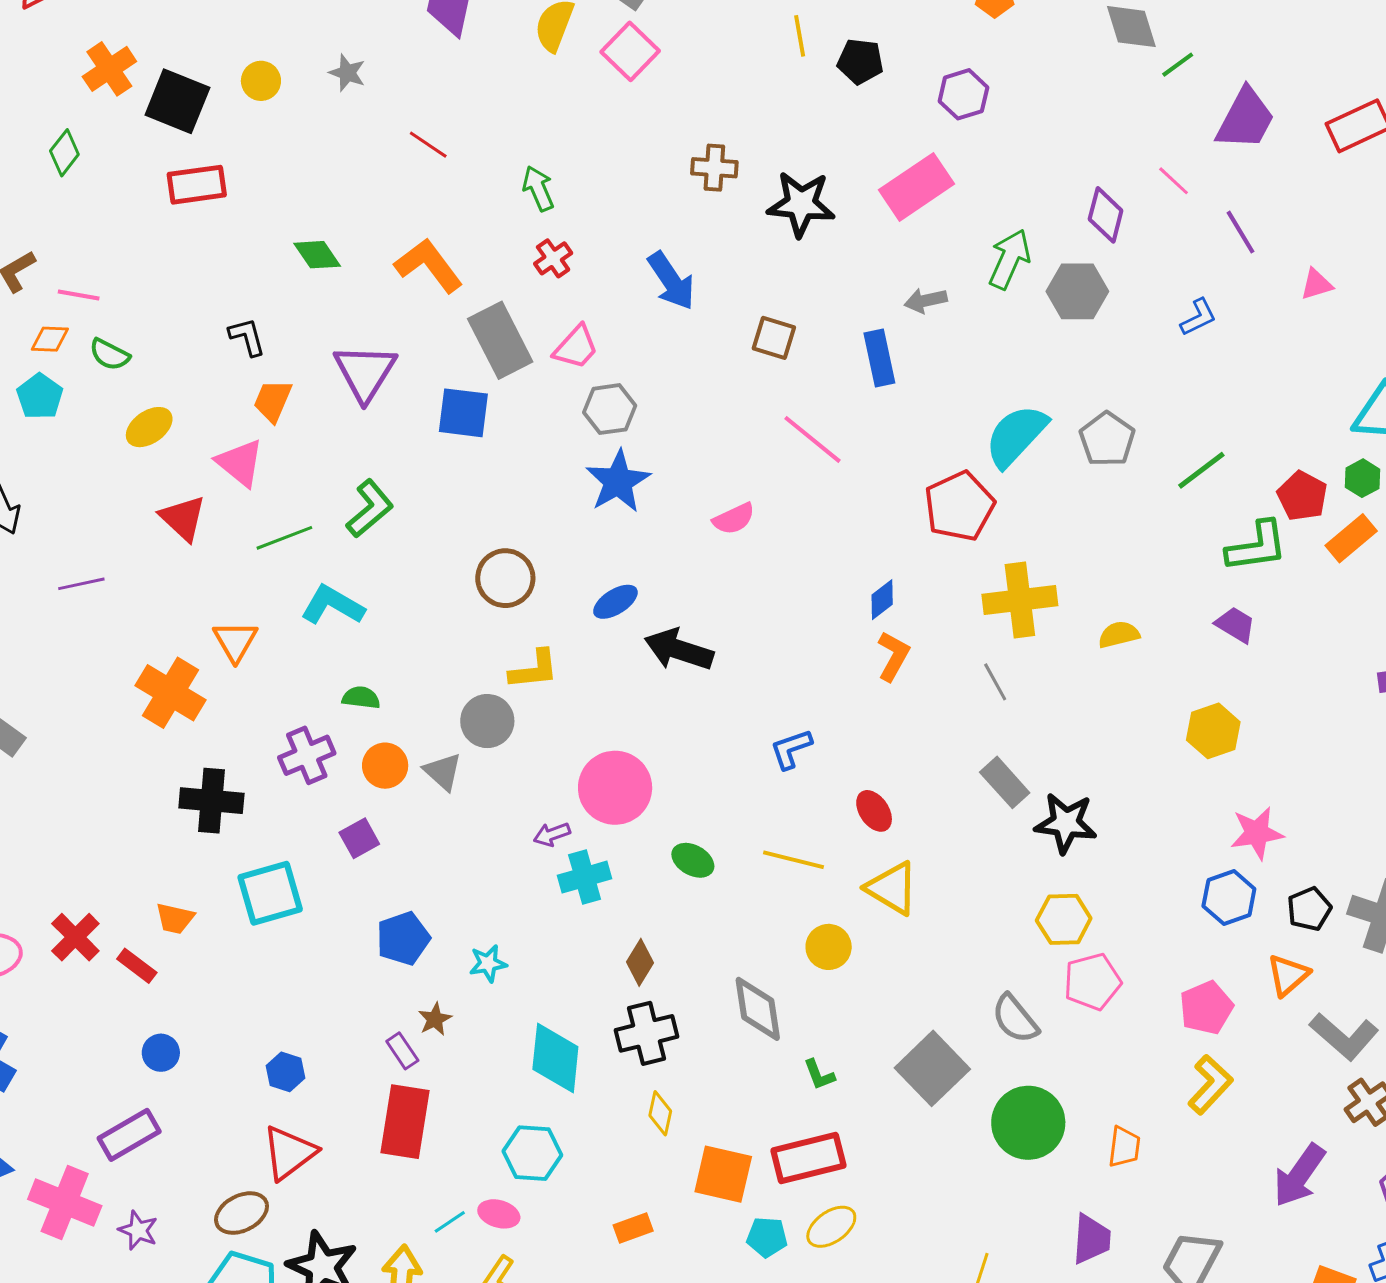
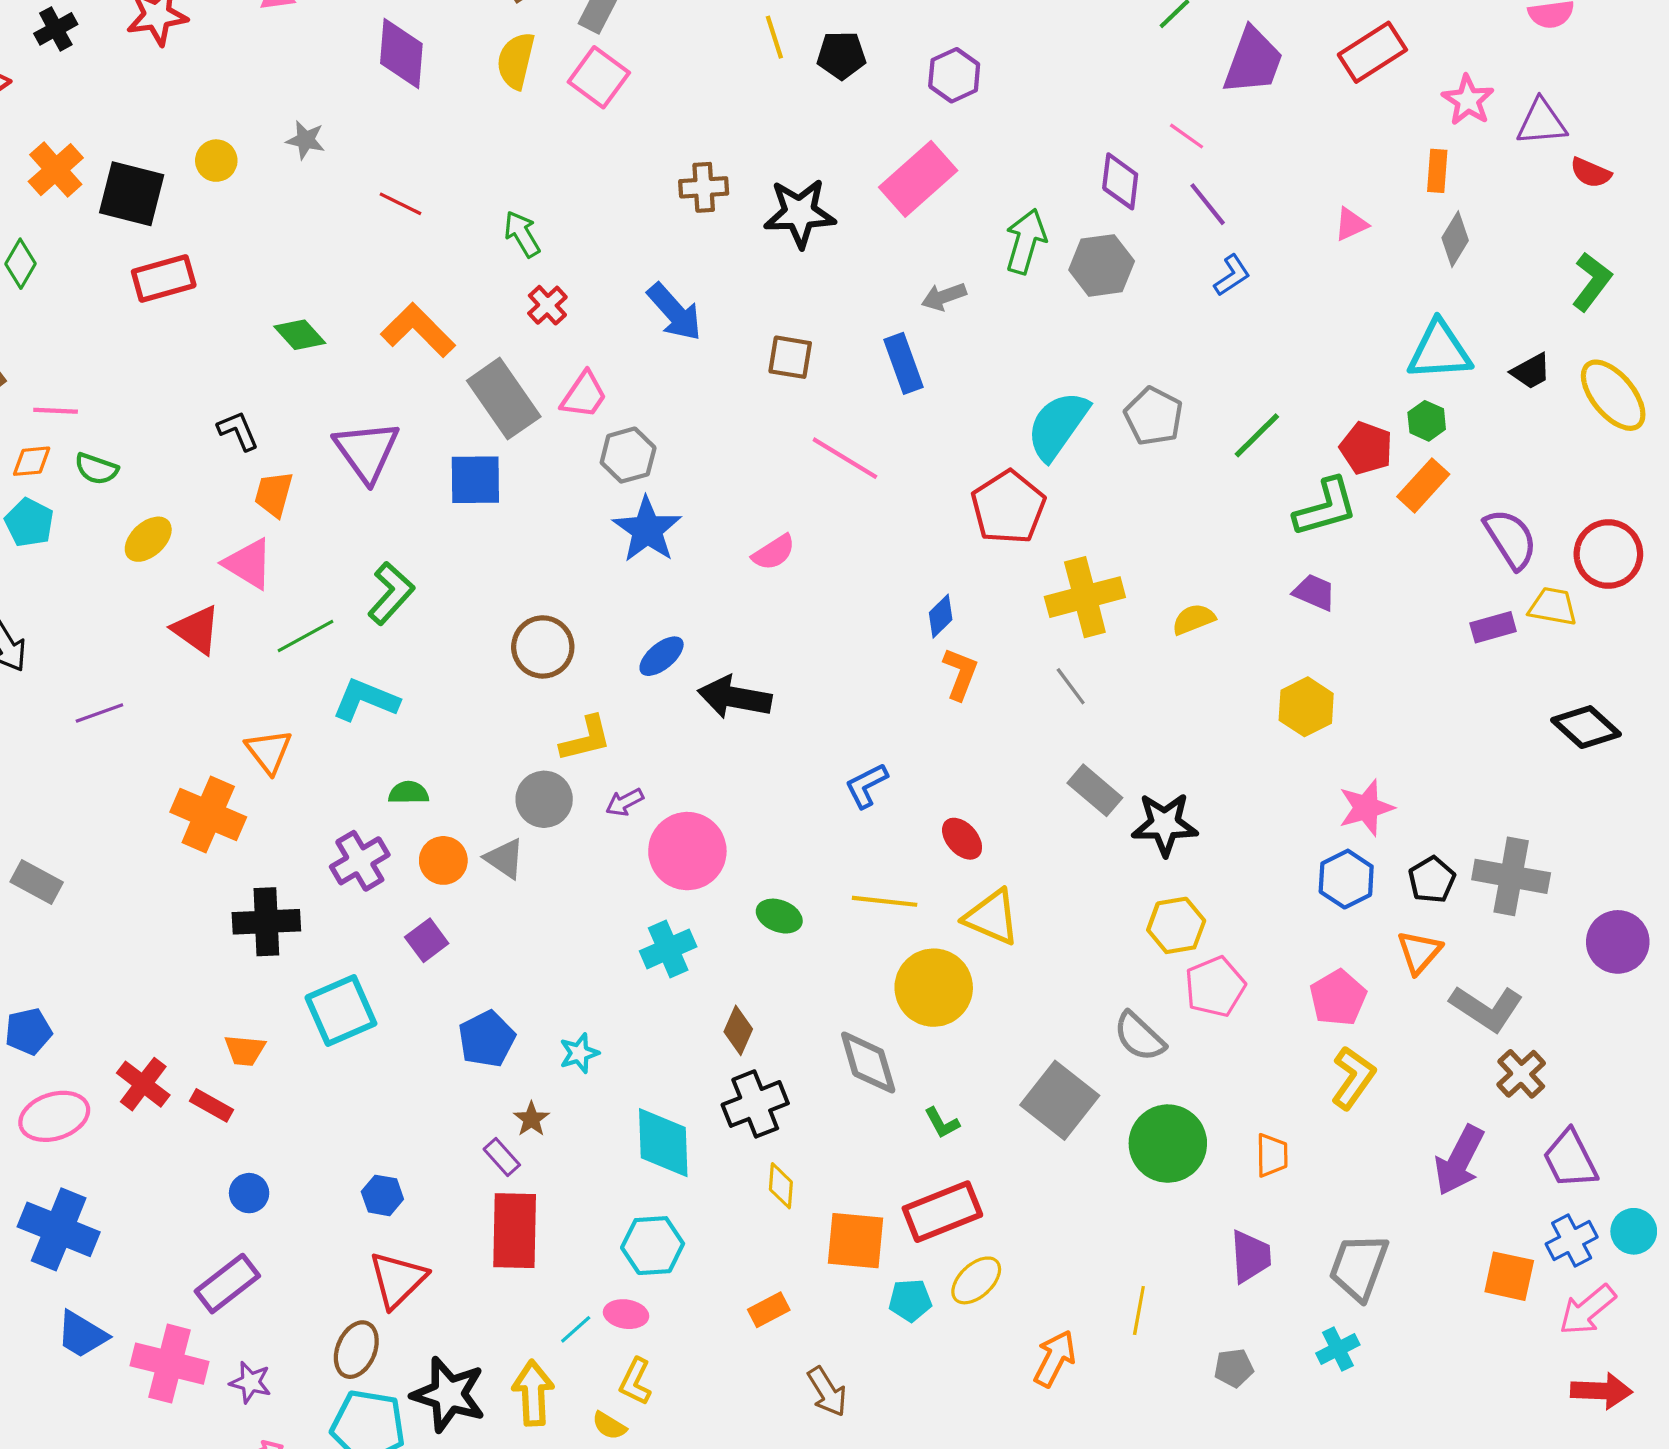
purple line: (1241, 232) -> (1208, 204), moved
purple arrow: (552, 834) -> (625, 802), moved
yellow circle: (829, 947) -> (934, 988), size x1.6
brown ellipse: (242, 1213) -> (356, 1350), turned -32

